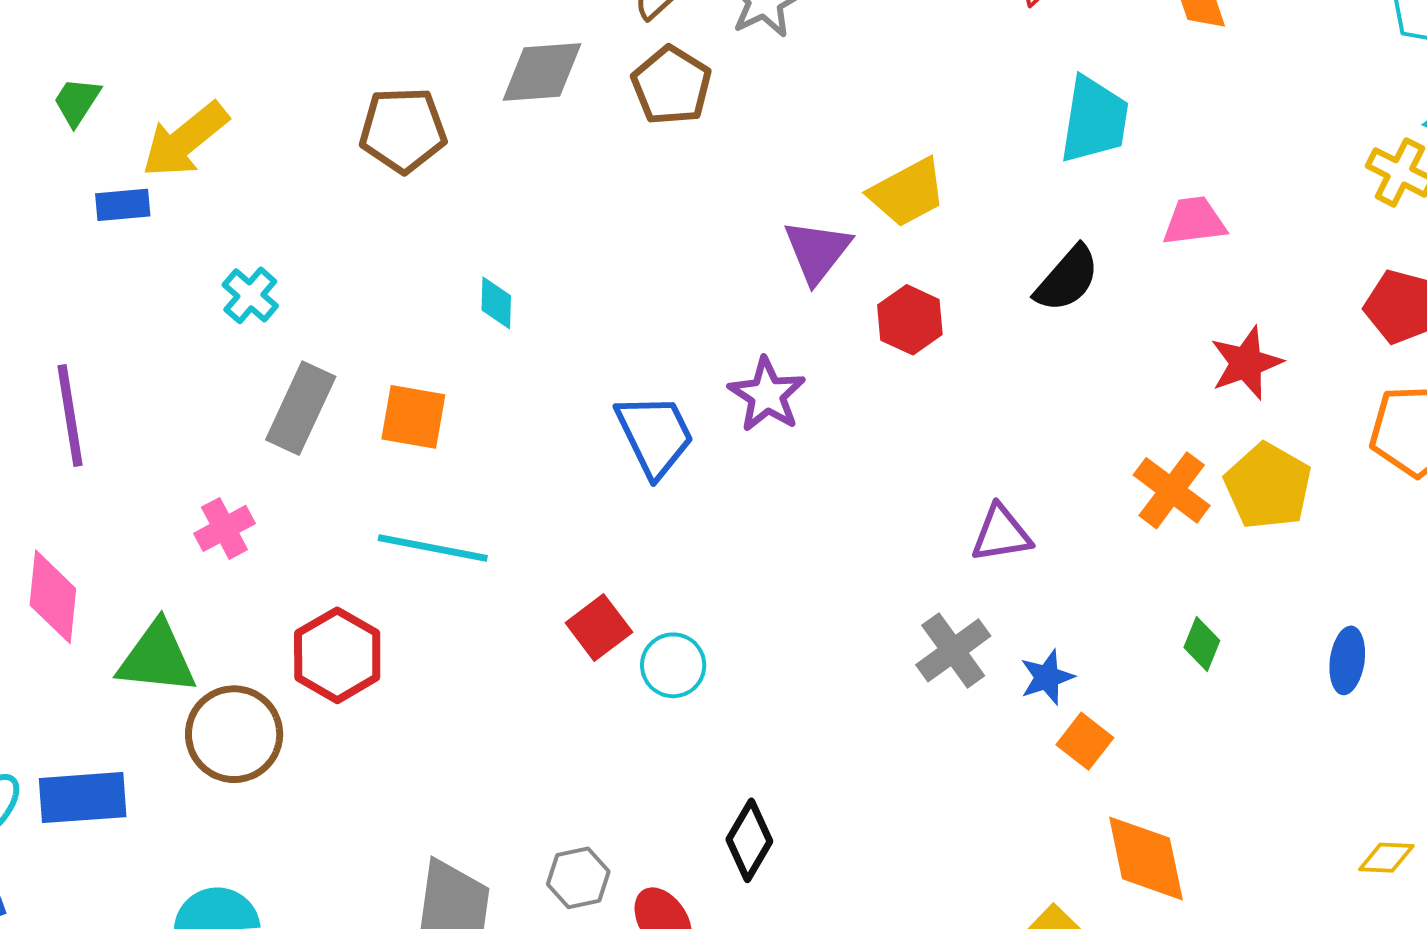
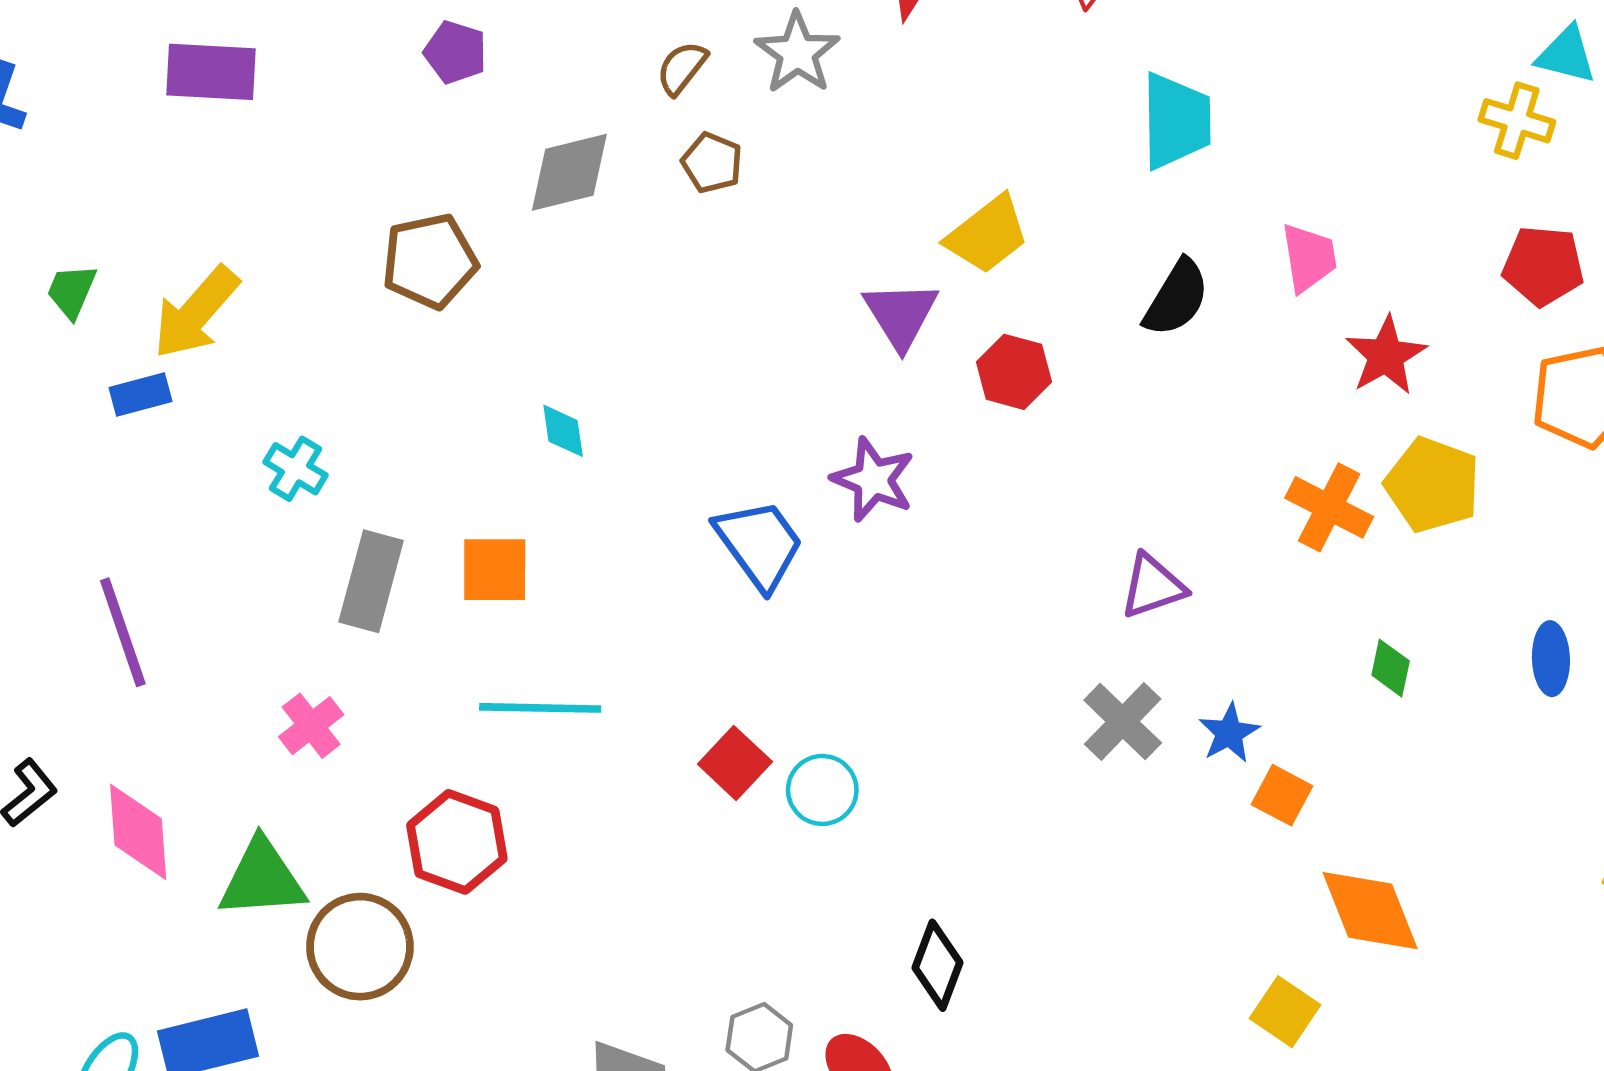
brown pentagon: (671, 85) -> (712, 163), size x0.7
pink trapezoid: (1194, 221) -> (1309, 258), moved, turned 98

